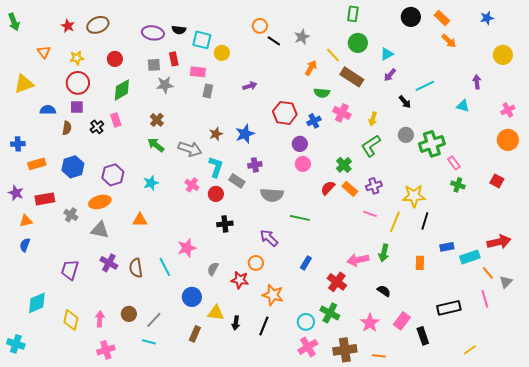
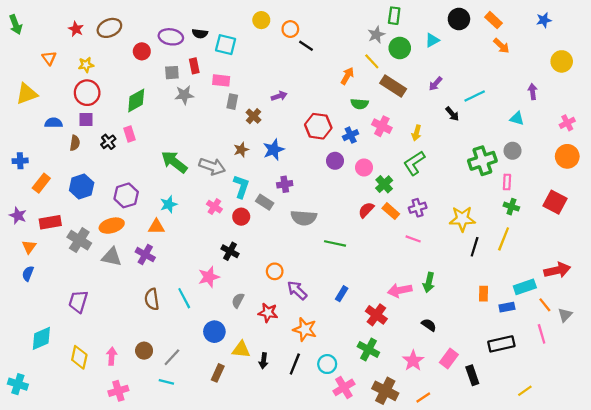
gray star: (302, 37) -> (376, 35), moved
yellow circle: (222, 53) -> (261, 20), moved
cyan triangle: (387, 54) -> (432, 40), moved
red circle: (115, 59) -> (142, 51), moved
brown cross: (157, 120) -> (253, 116), moved
gray circle: (406, 135) -> (513, 151), moved
green arrow: (156, 145) -> (174, 162), size x1.4
pink rectangle: (454, 163) -> (507, 182), turned 40
orange rectangle: (37, 164) -> (41, 183), turned -36
pink circle: (303, 164) -> (364, 167), moved
red square: (497, 181) -> (555, 202), size x1.5
gray cross: (71, 215) -> (79, 240), size x1.5
orange triangle: (140, 220) -> (156, 227), moved
orange triangle: (26, 221) -> (29, 247), turned -40
yellow line: (395, 222) -> (504, 239), moved
black cross: (225, 224) -> (230, 251), moved, turned 35
purple arrow: (269, 238) -> (297, 290), moved
blue rectangle: (447, 247) -> (507, 307), moved
purple cross: (109, 263) -> (145, 255), moved
orange circle: (256, 263) -> (275, 271), moved
orange rectangle: (420, 263) -> (483, 294), moved
cyan circle: (306, 322) -> (327, 364), moved
brown cross: (345, 350) -> (385, 391), turned 35
orange line: (379, 356) -> (423, 398), turned -40

